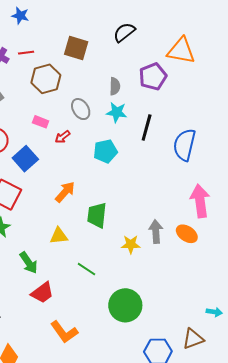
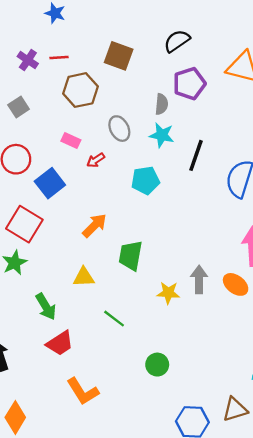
purple pentagon: (153, 77) -> (189, 84), moved
green circle: (125, 305) -> (157, 365), size x0.6

